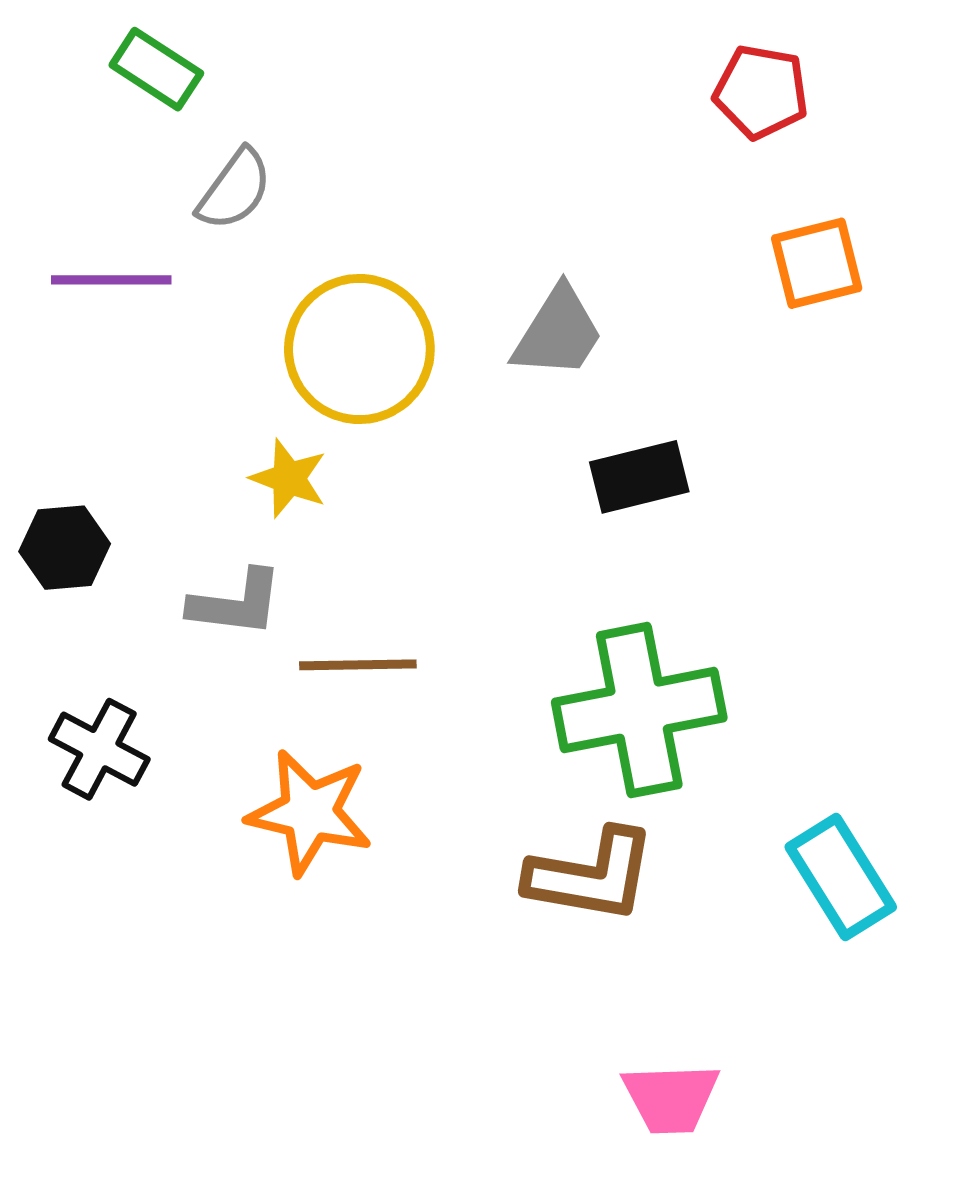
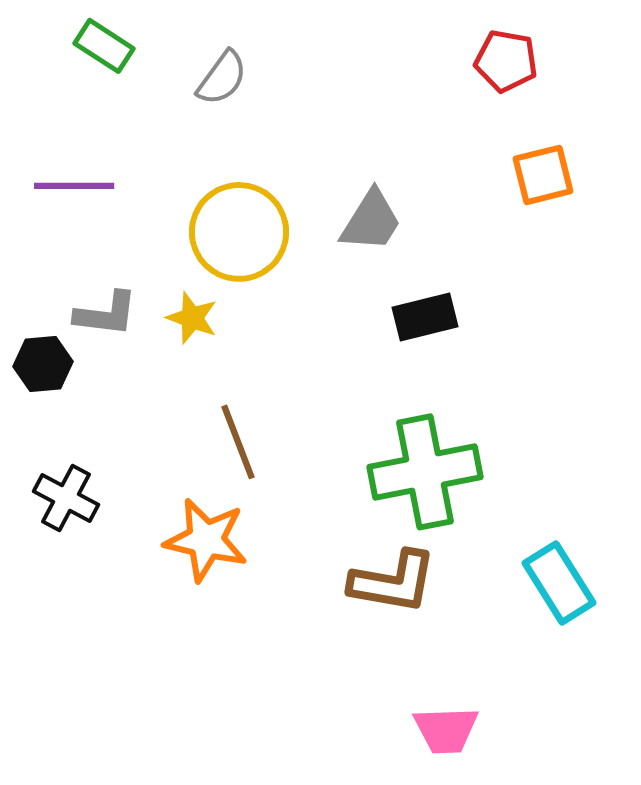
gray semicircle: (235, 190) -> (222, 78), moved
gray L-shape: (236, 603) -> (106, 314), moved
brown line: (358, 665) -> (238, 442), turned 70

